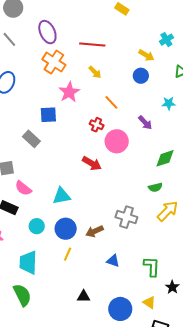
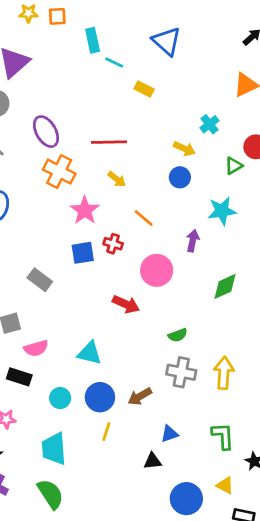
cyan star: (169, 103) -> (222, 211), size x1.5
blue square: (48, 115) -> (83, 253), moved
purple arrow: (145, 123) -> (193, 241), turned -119
red cross: (97, 125) -> (113, 244), moved
green semicircle: (155, 187) -> (178, 335), moved
pink semicircle: (23, 188) -> (36, 348), turned -48
cyan triangle: (62, 196) -> (90, 353), turned 30
yellow arrow: (168, 211) -> (224, 373), moved, turned -35
blue triangle: (113, 261) -> (169, 434), turned -32
black triangle: (84, 296) -> (153, 461), moved

